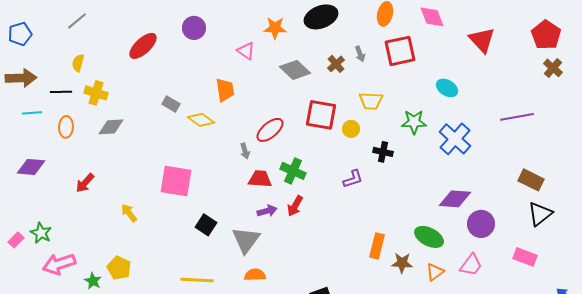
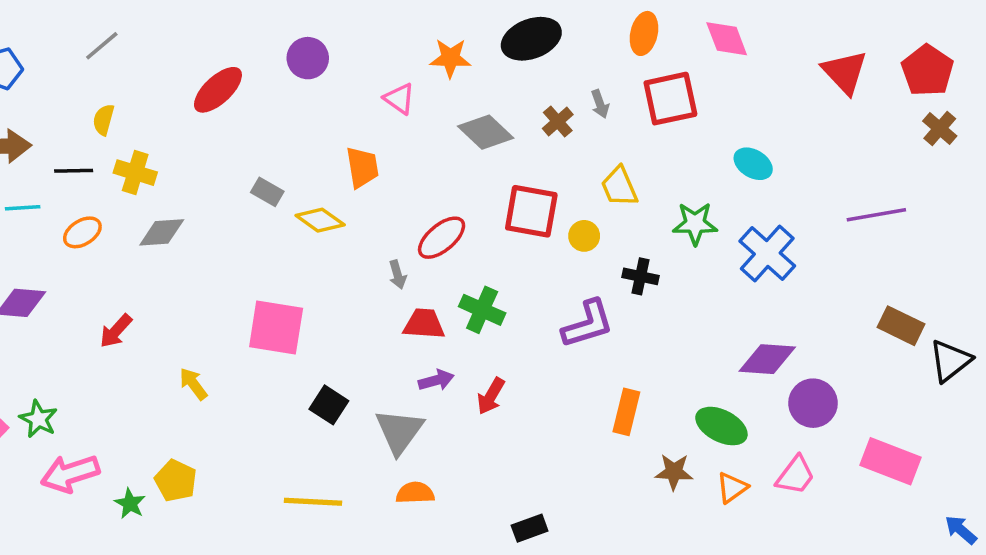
red triangle: (482, 40) -> (845, 72), moved
yellow trapezoid: (371, 101) -> (619, 187), turned 65
orange ellipse: (66, 127) -> (82, 232), turned 55
purple L-shape: (353, 179) -> (588, 324), size x1.5
red arrow: (295, 206) -> (491, 396), moved
black triangle: (540, 214) -> (950, 361), moved
orange rectangle: (377, 246) -> (626, 412), moved
pink rectangle: (525, 257) -> (890, 461), size x1.4

